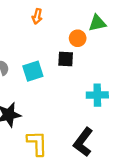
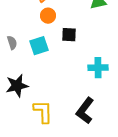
orange circle: (78, 38) -> (48, 16), moved

